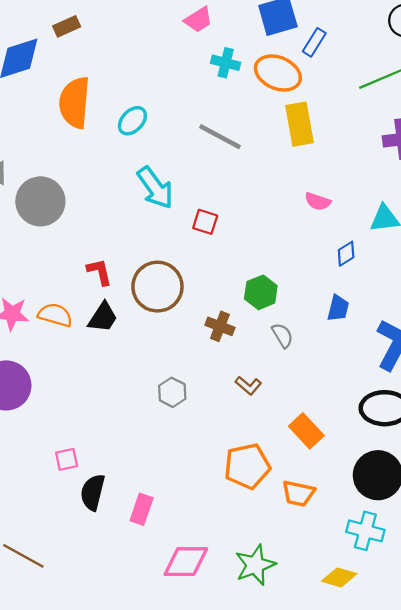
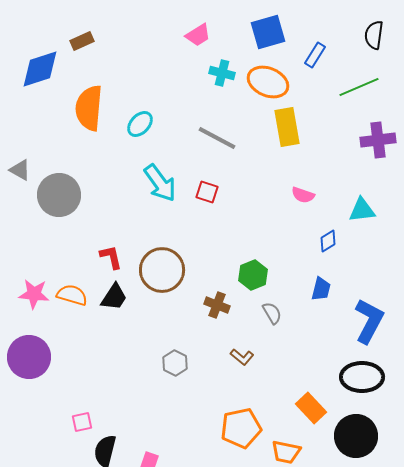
blue rectangle: (314, 42) -> (315, 55), moved
red square: (205, 222) -> (207, 192), moved
orange rectangle: (306, 431) -> (311, 408), moved

